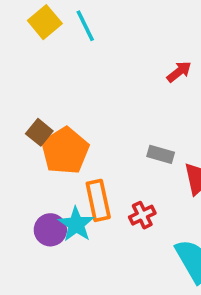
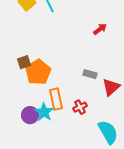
brown square: (39, 132) -> (24, 62), turned 32

